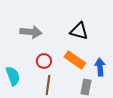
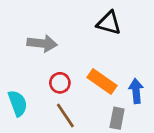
black triangle: (79, 31) -> (109, 23), moved
brown line: (48, 85) -> (65, 116), turned -42

